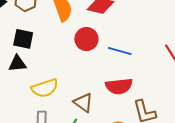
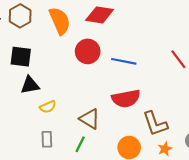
black triangle: (17, 64) -> (30, 85), moved
yellow semicircle: (45, 88) -> (48, 107), size x0.6

